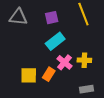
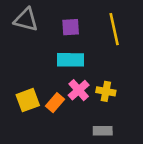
cyan rectangle: (55, 41) -> (71, 60), turned 30
yellow square: (29, 75) -> (28, 100), turned -30

